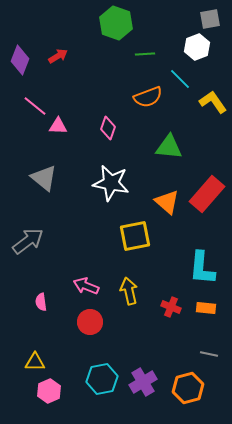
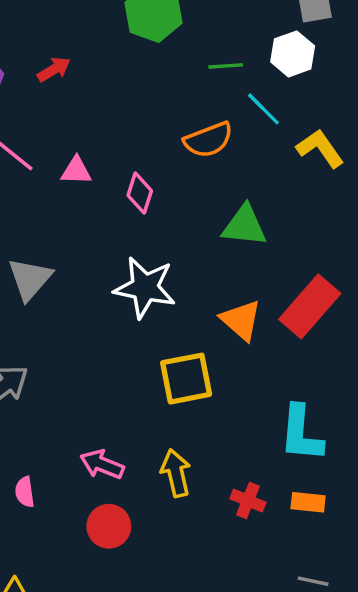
green line: (145, 54) -> (226, 66), moved
pink triangle: (58, 126) -> (76, 171), moved
gray triangle: (44, 178) -> (30, 279), turned 32

